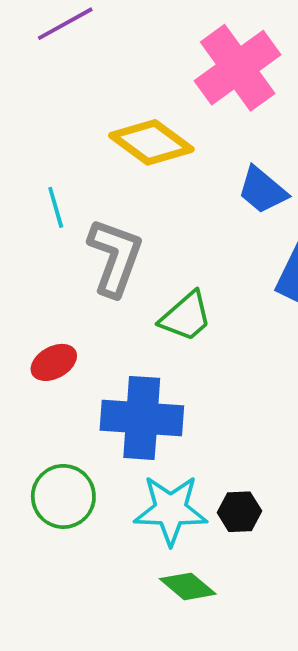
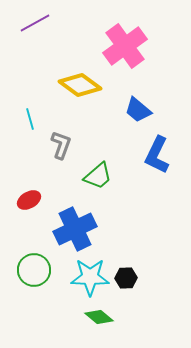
gray L-shape: (115, 257) -> (61, 145), size x0.7
blue cross: (142, 418) -> (75, 229), turned -30

